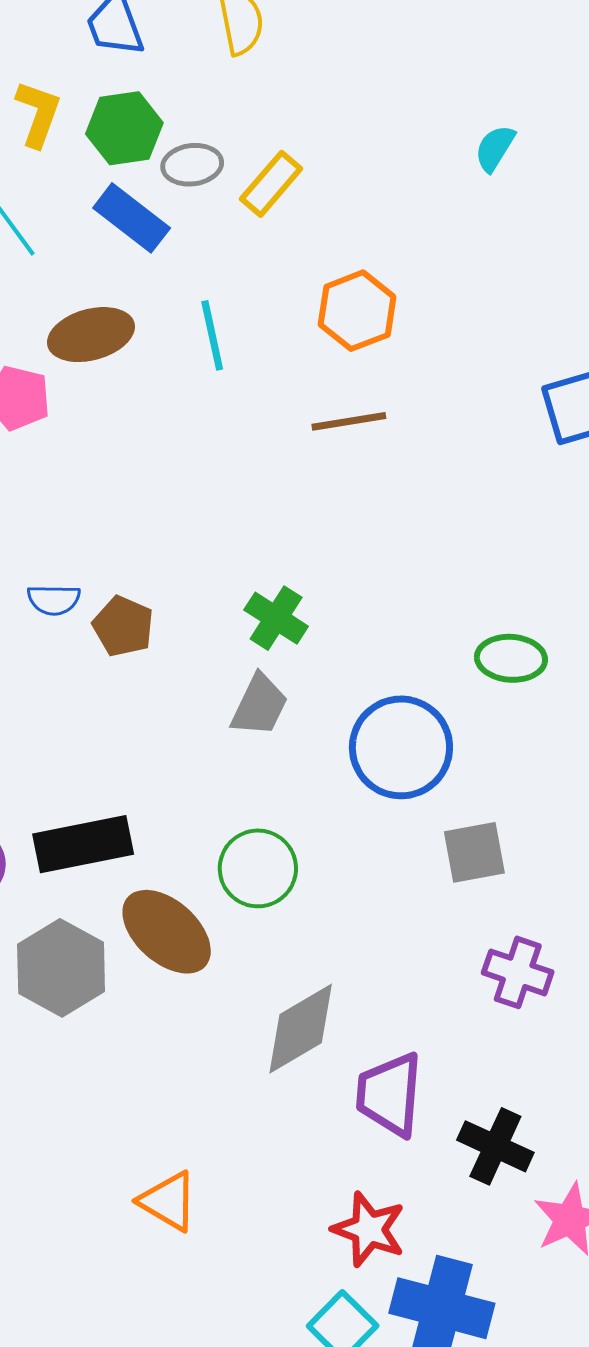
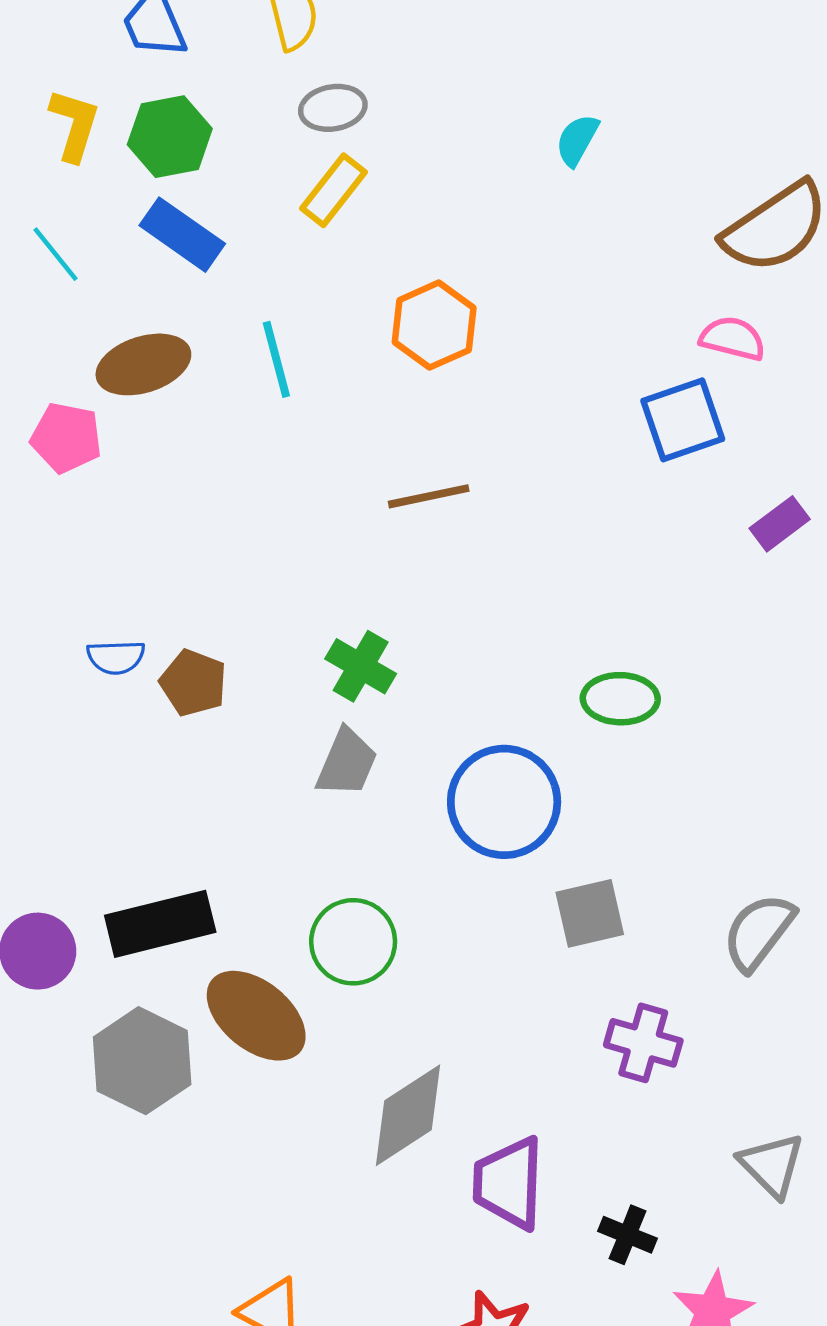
gray ellipse: (192, 165) -> (333, 108), moved
brown line: (349, 421) -> (429, 496), moved
black cross: (495, 1146) -> (628, 1235), size x0.7

